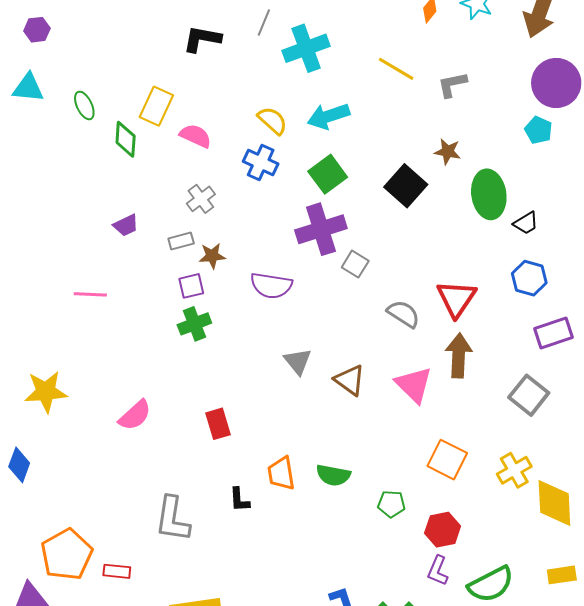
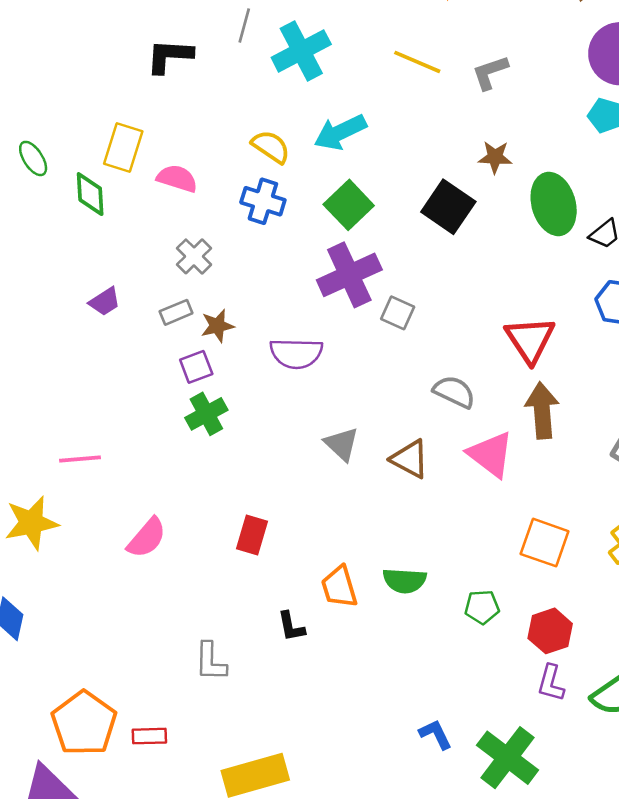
pink line: (90, 294) -> (80, 459), moved
gray semicircle: (403, 314) -> (454, 392), moved
red rectangle: (218, 424) -> (252, 535), turned 40
gray L-shape: (172, 519) -> (211, 662), size x0.7

